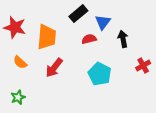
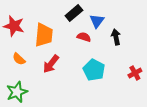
red semicircle: (89, 39) -> (84, 37), turned 32
red cross: (143, 66) -> (135, 73), moved
green star: (18, 97) -> (17, 92), size x1.5

